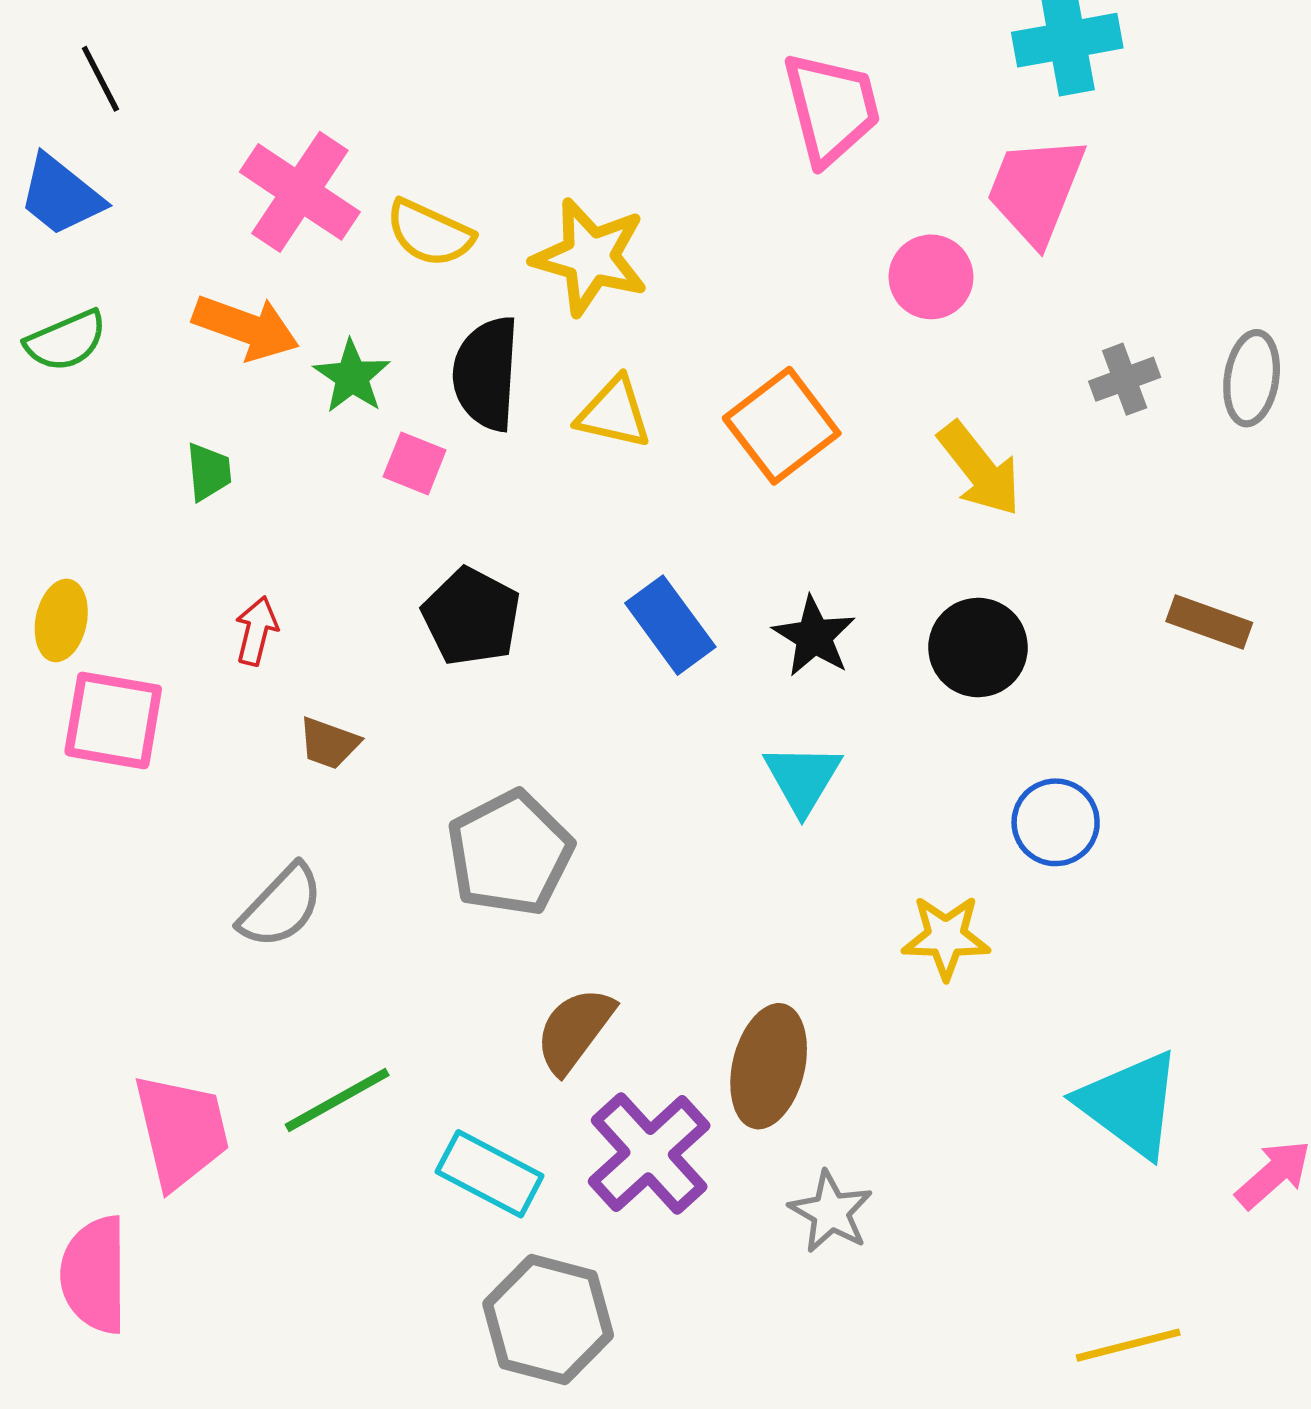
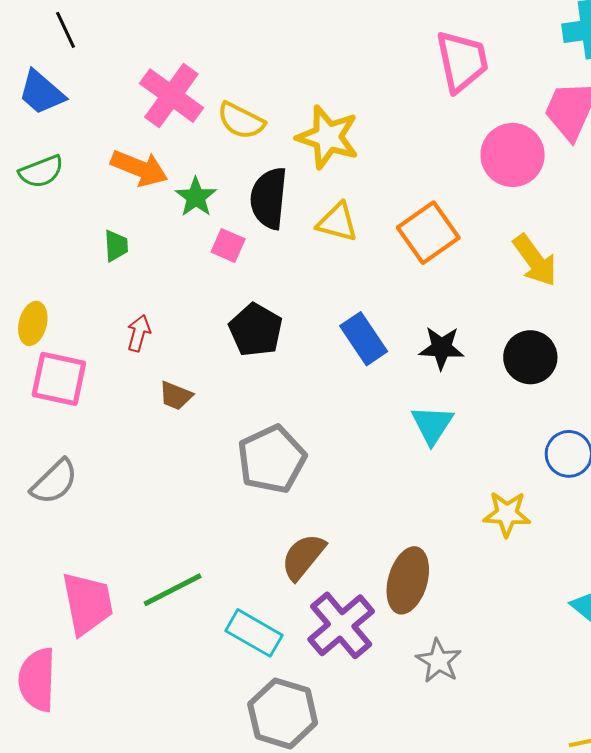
pink circle: (931, 277) -> (513, 155), size x1.4
black star: (814, 636) -> (441, 348), turned -30
gray semicircle: (281, 906) -> (54, 482), moved

